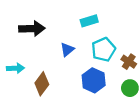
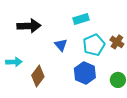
blue triangle: (67, 50) -> (61, 45), turned -32
brown cross: (129, 62) -> (117, 42), moved

